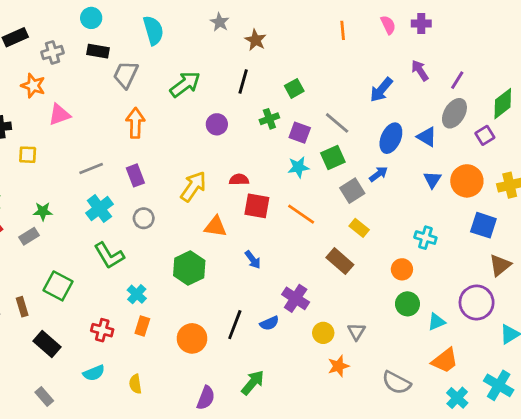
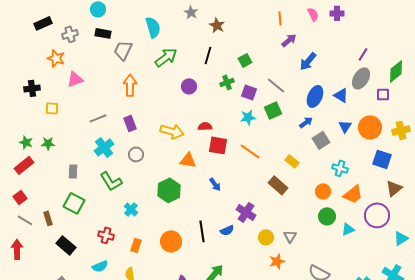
cyan semicircle: (153, 30) -> (153, 27), moved
purple arrow: (420, 70) -> (289, 40), moved, turned 84
purple square: (485, 135) -> (383, 94), turned 32
yellow arrow: (193, 186) -> (172, 131), turned 70
gray square: (352, 191) -> (321, 140), moved
green star: (43, 211) -> (48, 143), moved
gray rectangle: (29, 236) -> (73, 171), moved, turned -56
black line: (235, 325) -> (202, 231), turned -30
orange rectangle: (142, 326) -> (136, 245), moved
orange trapezoid: (445, 361) -> (353, 194), moved

